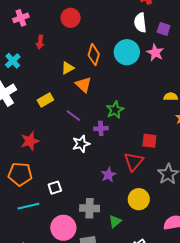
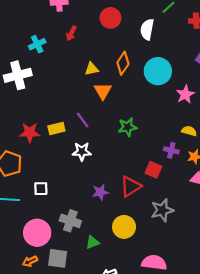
white semicircle: (140, 23) -> (147, 29), moved
pink star: (155, 53) -> (185, 94), moved
yellow rectangle: (45, 100) -> (56, 128), moved
purple cross: (101, 128) -> (171, 150), moved

